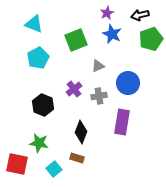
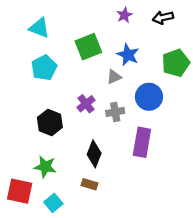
blue star: (112, 34) -> (128, 55), moved
green pentagon: (151, 39) -> (176, 63), moved
cyan square: (54, 169) -> (53, 203), moved

